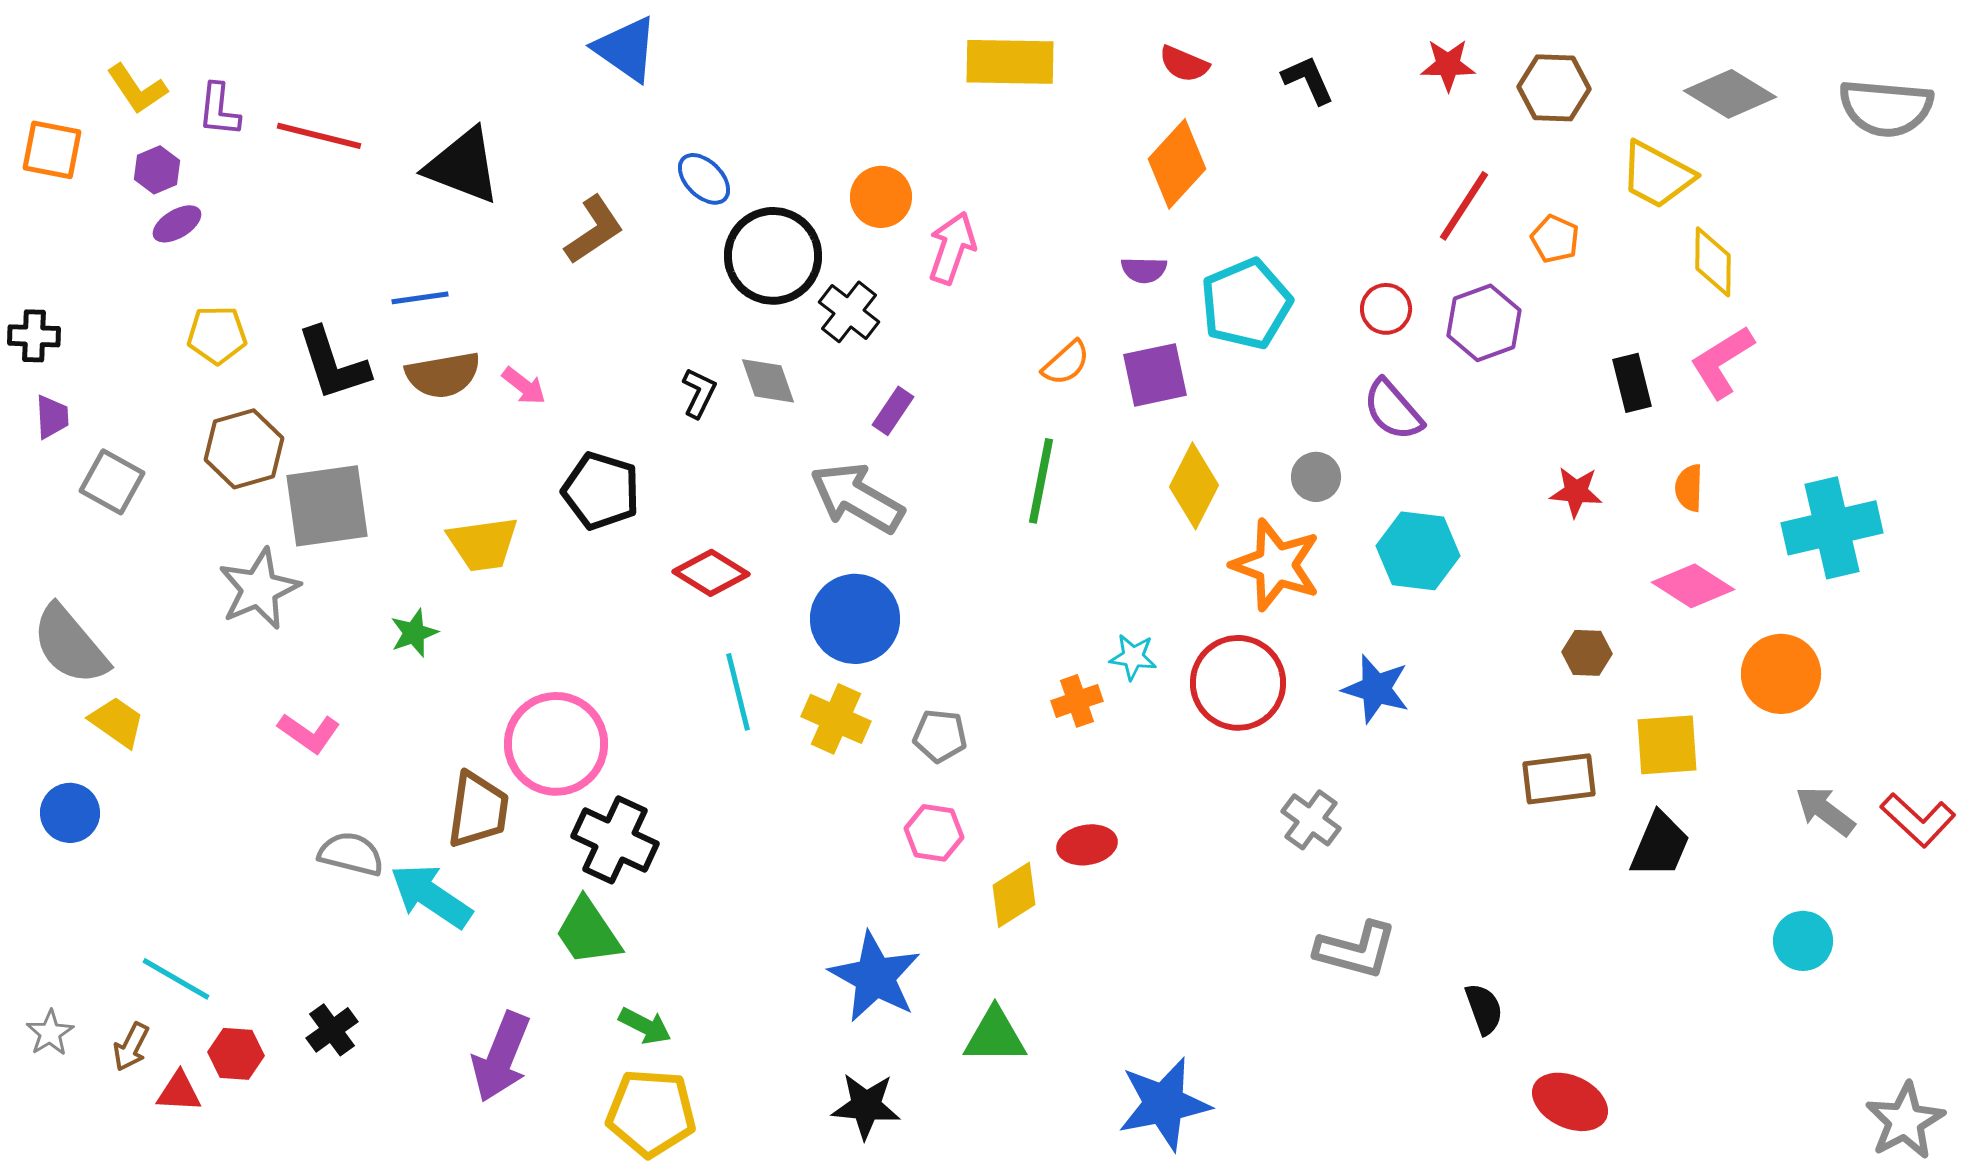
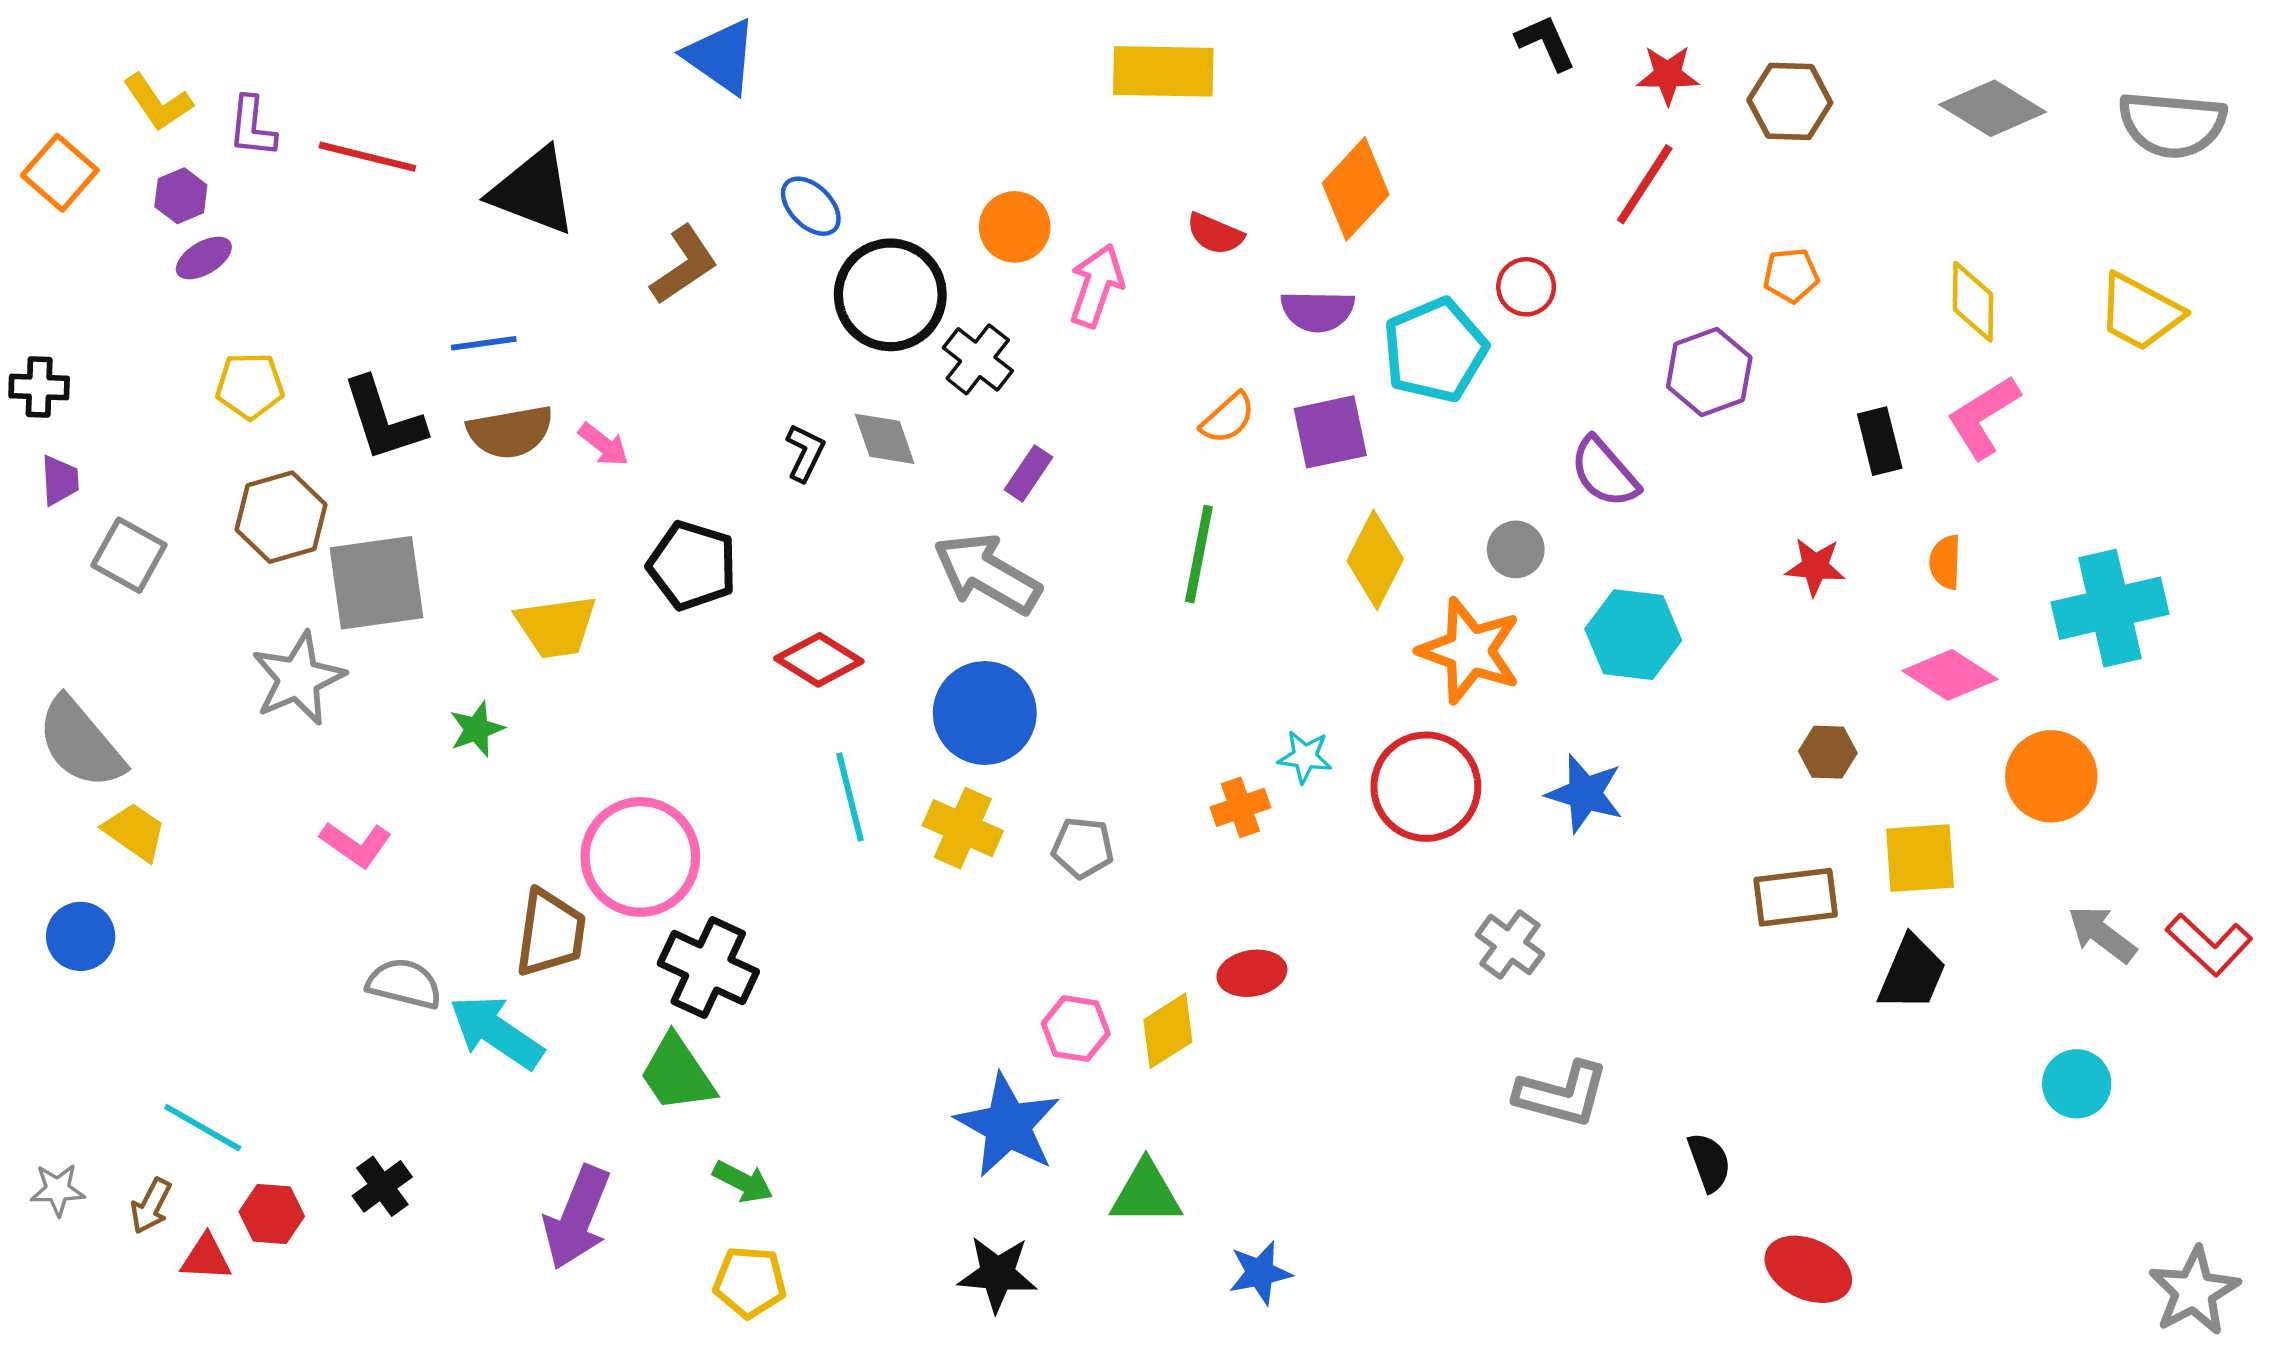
red semicircle: (1184, 64) -> (1215, 234), moved
black L-shape: (1308, 80) -> (1546, 43), moved
orange square: (52, 150) -> (60, 173), turned 30
yellow trapezoid: (1657, 175) -> (2140, 312), moved
red line: (1464, 206) -> (1645, 184), moved
orange pentagon: (1555, 239) -> (1791, 275), turned -30
purple semicircle: (1144, 270) -> (1318, 311), size x1.4
red circle: (1386, 309) -> (1526, 287), moved
pink hexagon: (934, 833) -> (1076, 1029), moved
gray star: (50, 1033) -> (58, 1190), turned 30
blue star: (1164, 1104) -> (1260, 1273), moved, size x0.6
yellow pentagon: (651, 1113) -> (750, 1282), size x0.7

